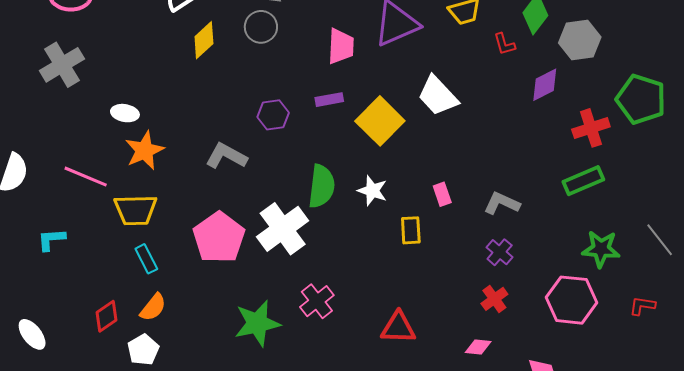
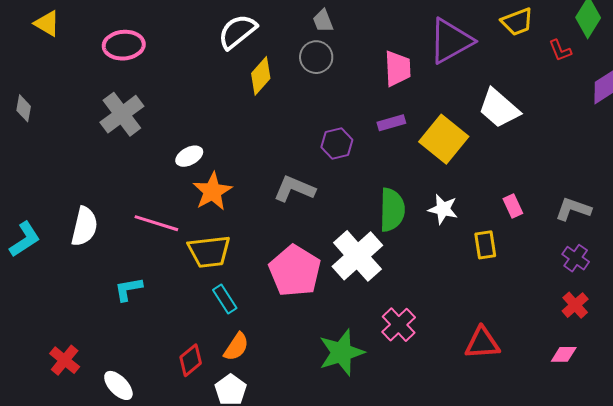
white ellipse: (125, 113) -> (189, 156), turned -32

